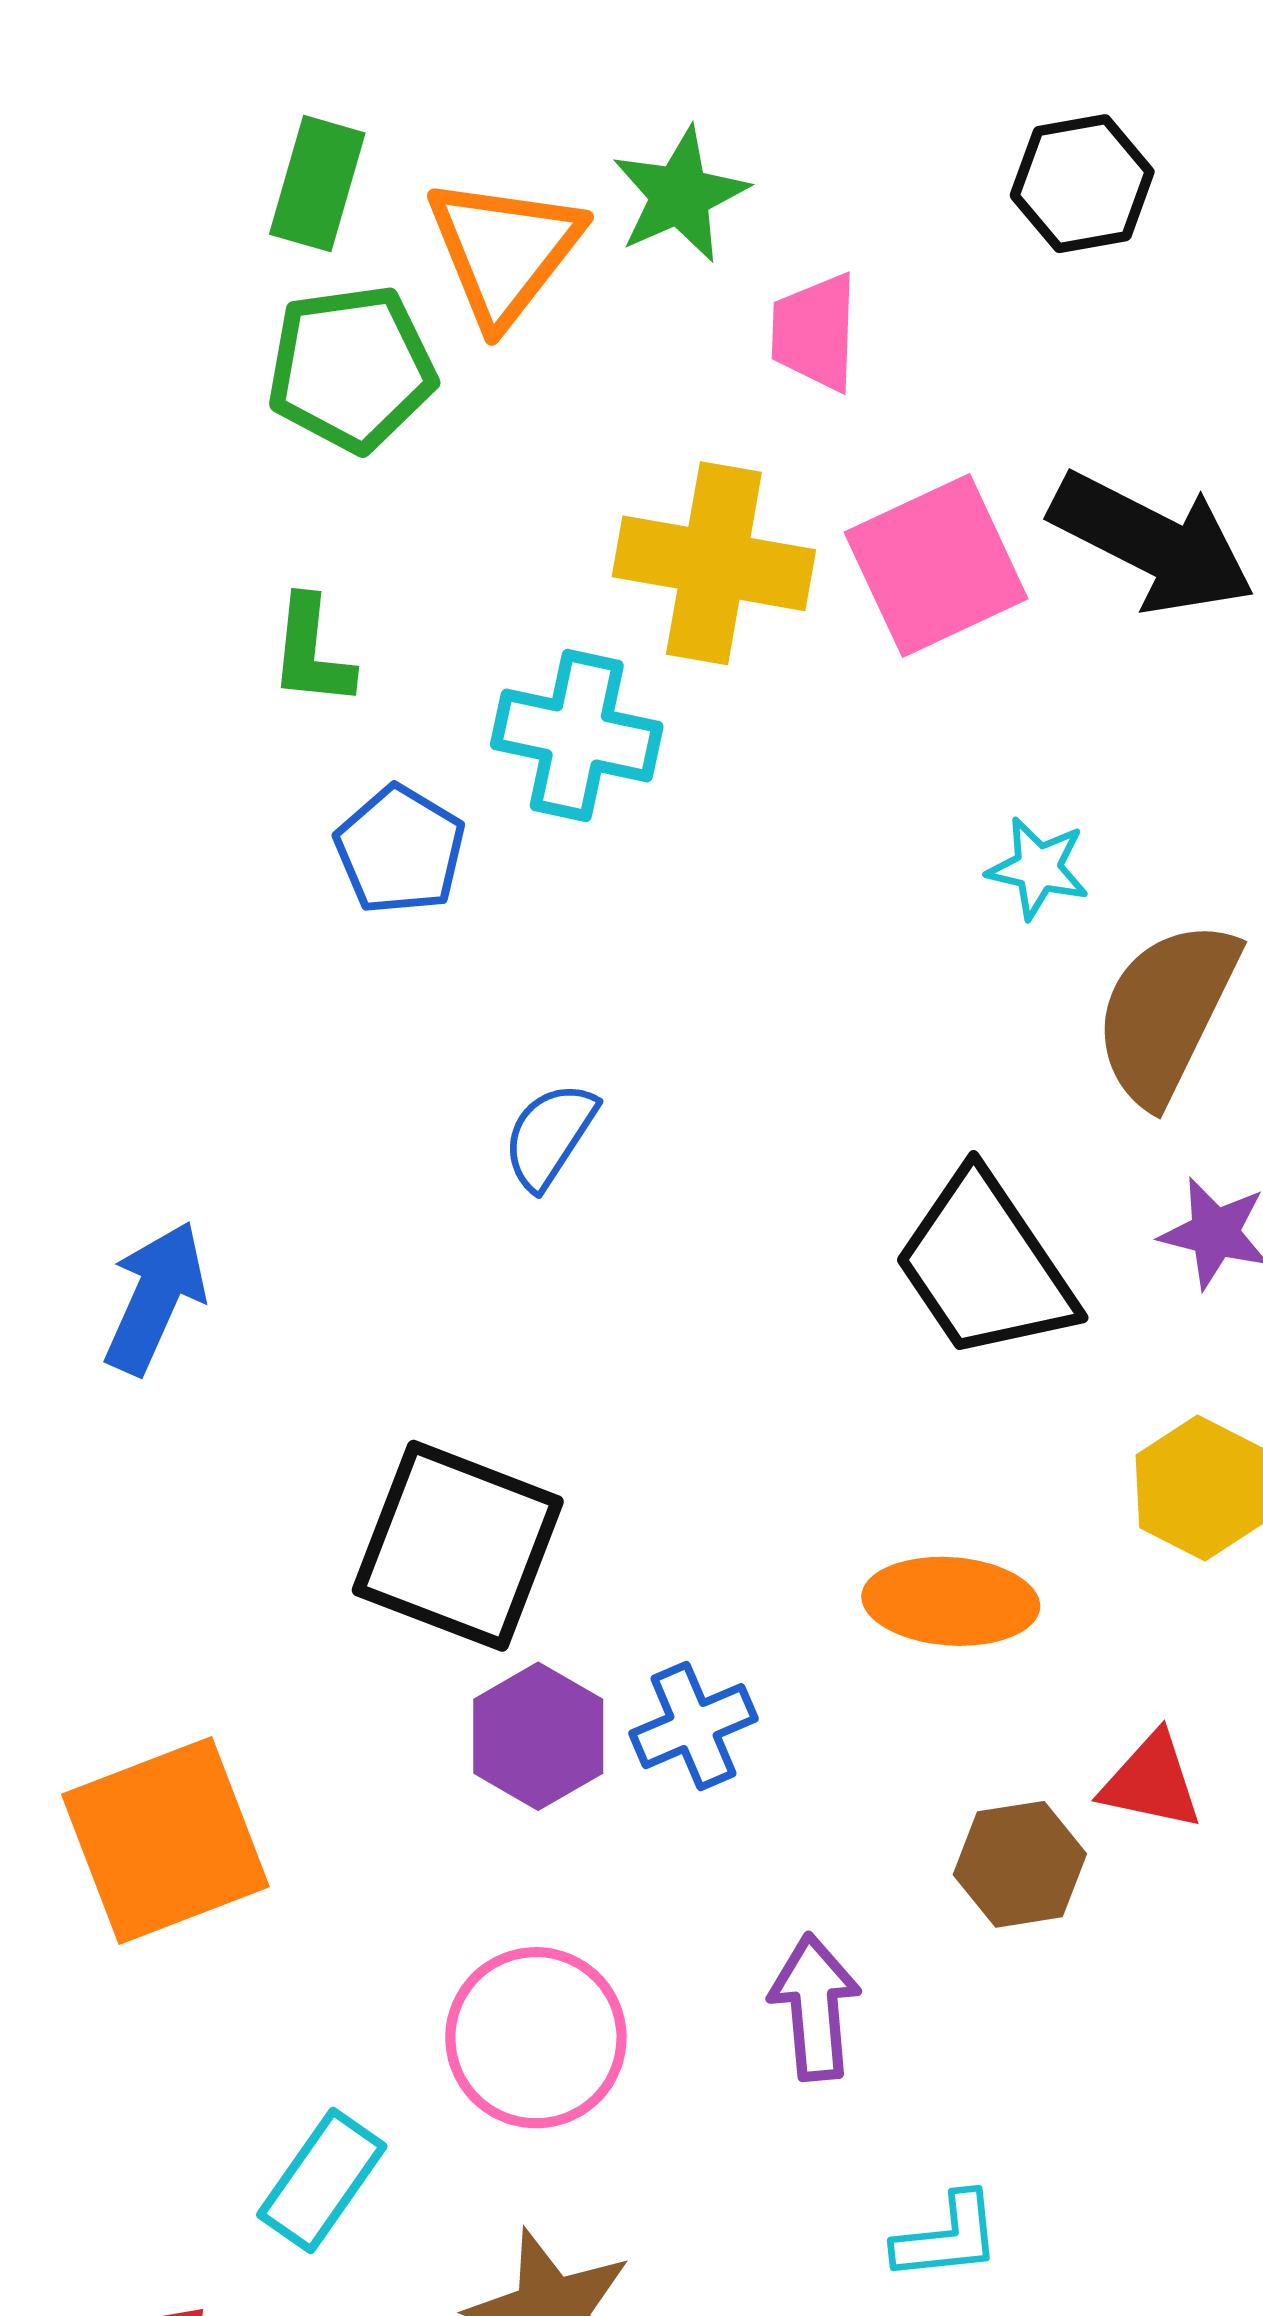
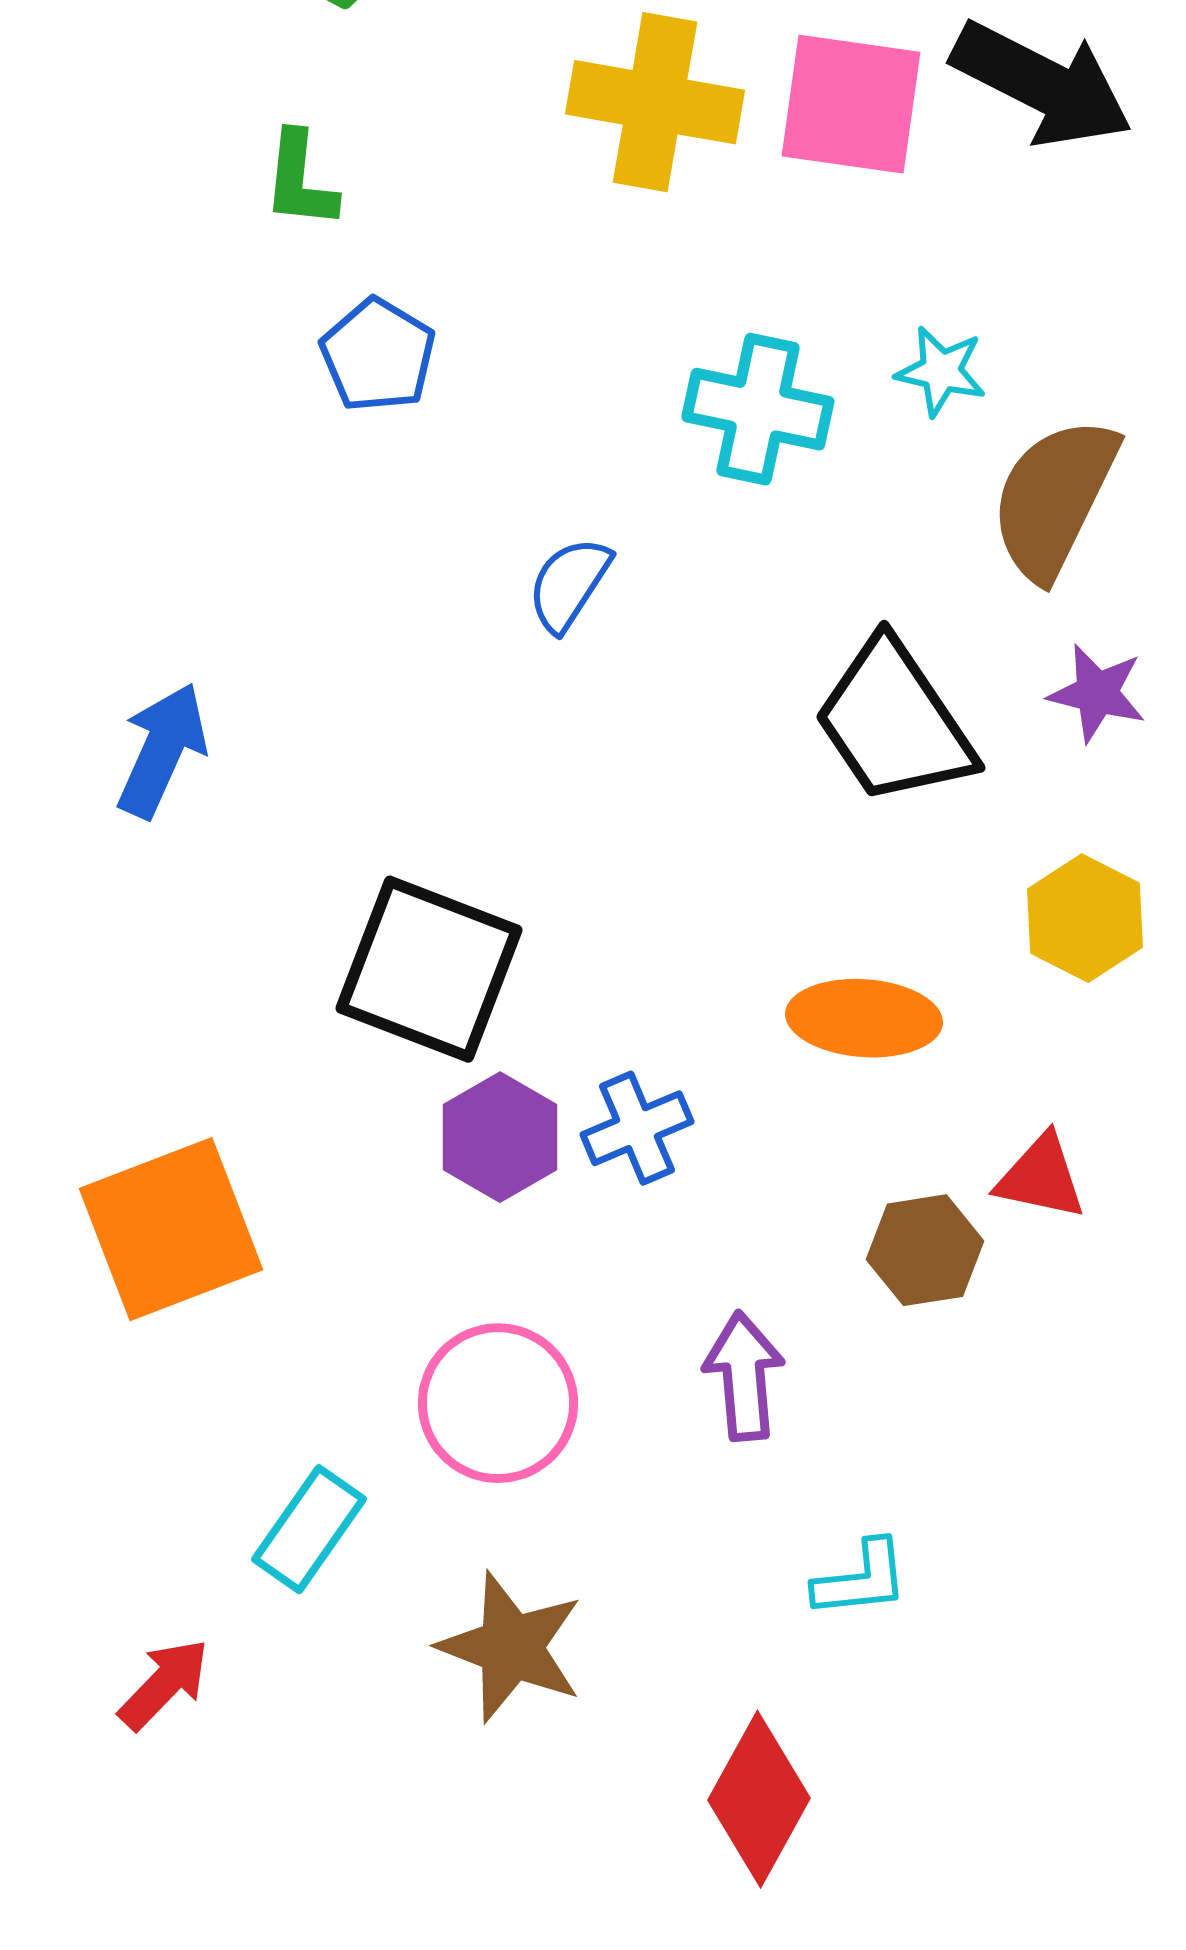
pink square: (936, 566) -> (851, 104), turned 33
cyan cross: (577, 736) -> (758, 409), moved
blue semicircle: (550, 1136) -> (569, 584), moved

